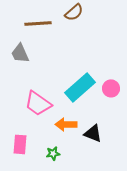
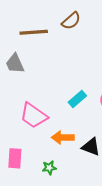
cyan rectangle: (80, 87) -> (77, 99), size x0.6

